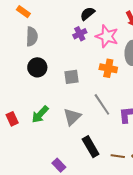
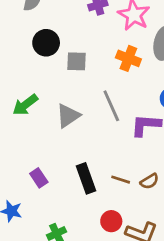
black circle: (37, 67) -> (46, 43), moved
black rectangle: (91, 147) -> (86, 178), moved

